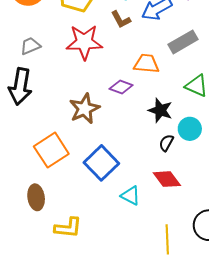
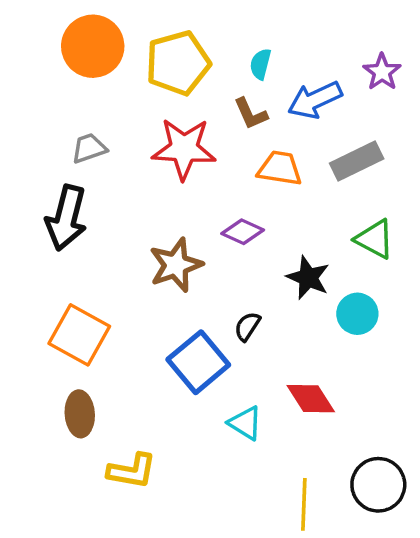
orange trapezoid: (146, 64) -> (280, 168), moved
black semicircle: (166, 143) -> (247, 326), moved
orange square: (51, 150) -> (79, 335), moved, turned -32

